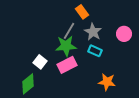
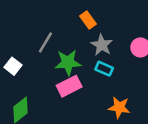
gray line: (69, 31) -> (45, 42), moved
white square: (40, 62) -> (13, 66), moved

